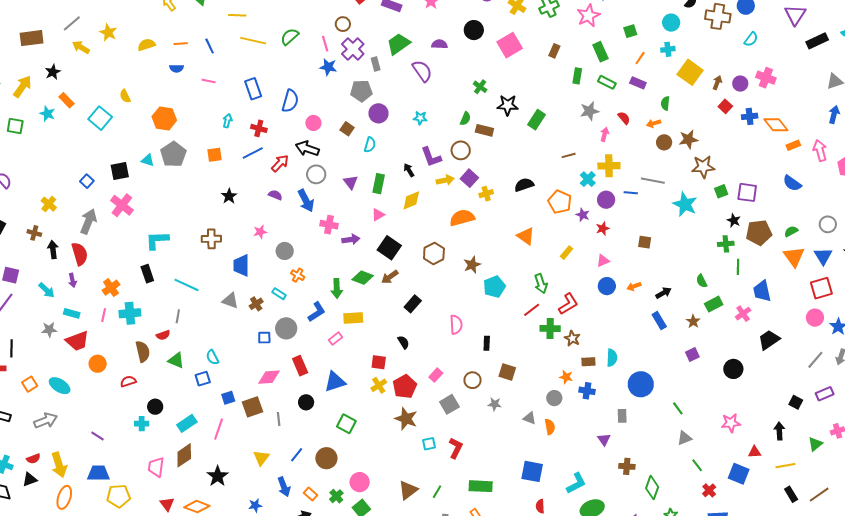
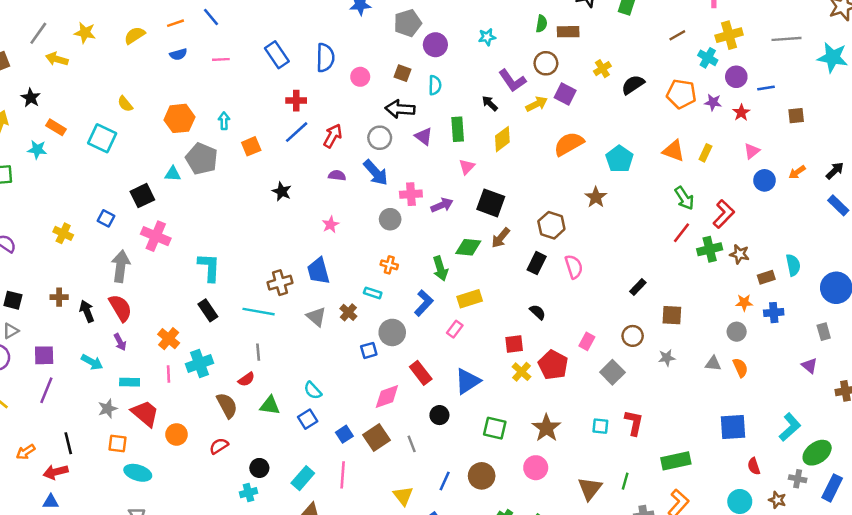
cyan arrow: (227, 121) -> (224, 121), moved
black arrow: (307, 149) -> (400, 109), moved
blue line: (631, 193) -> (766, 88), moved
yellow cross: (486, 194) -> (602, 69), moved
yellow cross: (49, 204) -> (63, 233), moved
orange triangle: (526, 236) -> (674, 151), moved
brown cross: (211, 239) -> (280, 283), moved
cyan L-shape: (157, 240) -> (209, 267), turned 110
gray circle: (285, 251) -> (390, 219), moved
brown hexagon: (434, 253) -> (551, 225), moved
cyan pentagon: (494, 287) -> (619, 159), moved
gray triangle: (230, 301) -> (316, 317), turned 36
pink semicircle: (456, 325) -> (574, 267), moved
red trapezoid: (77, 341) -> (145, 413), turned -105
black rectangle: (487, 343) -> (638, 287), turned 56
orange square: (30, 384) -> (118, 443), moved, turned -35
brown star: (406, 419) -> (546, 428), moved, turned 30
cyan square: (429, 444) -> (600, 426), turned 32
pink circle: (360, 482) -> (536, 468), moved

